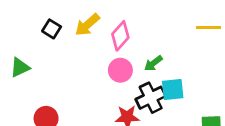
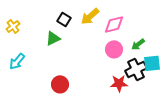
pink diamond: (120, 36) -> (114, 24), turned 35
green triangle: (20, 67) -> (53, 38), moved

